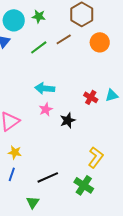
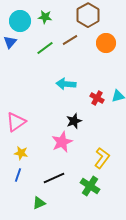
cyan arrow: (45, 88) -> (66, 84), moved
pink star: (46, 109) -> (62, 142), moved, size x1.5
green triangle: (33, 202) -> (39, 203), turned 32

